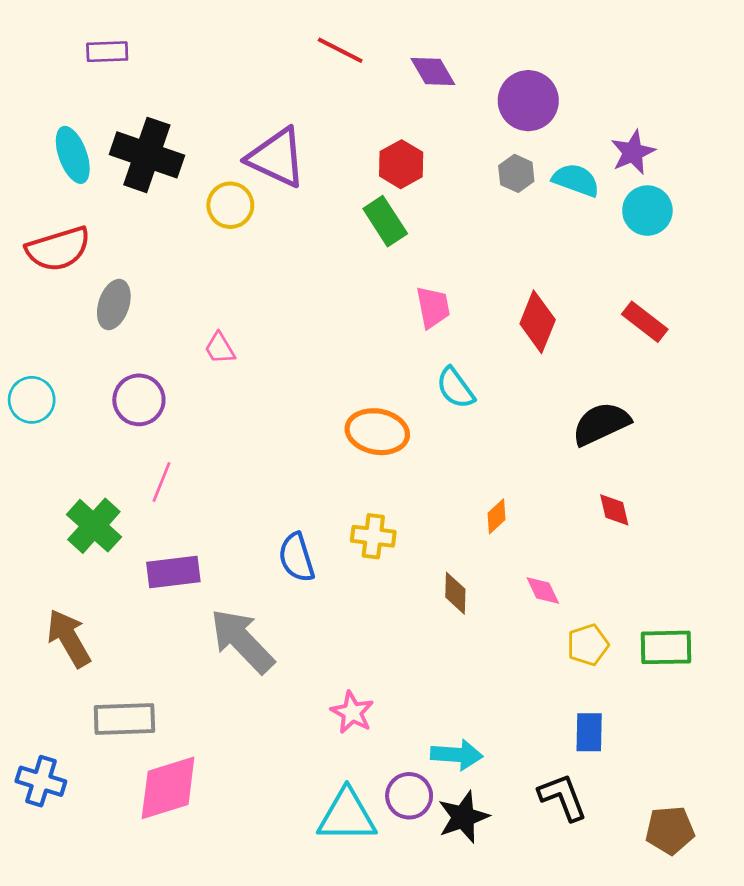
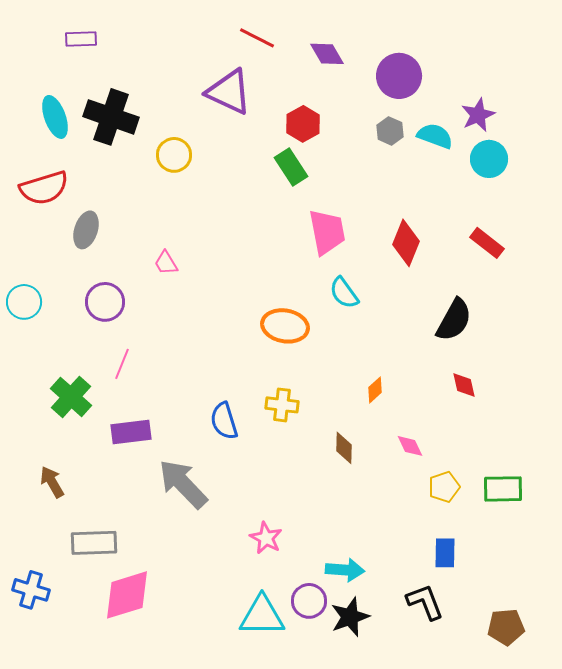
purple triangle: (277, 158) -> (229, 92), moved
pink trapezoid: (433, 307) -> (327, 232), size x1.4
black semicircle: (601, 424) -> (454, 320), turned 144
brown arrow: (69, 638) -> (52, 482), size x0.7

